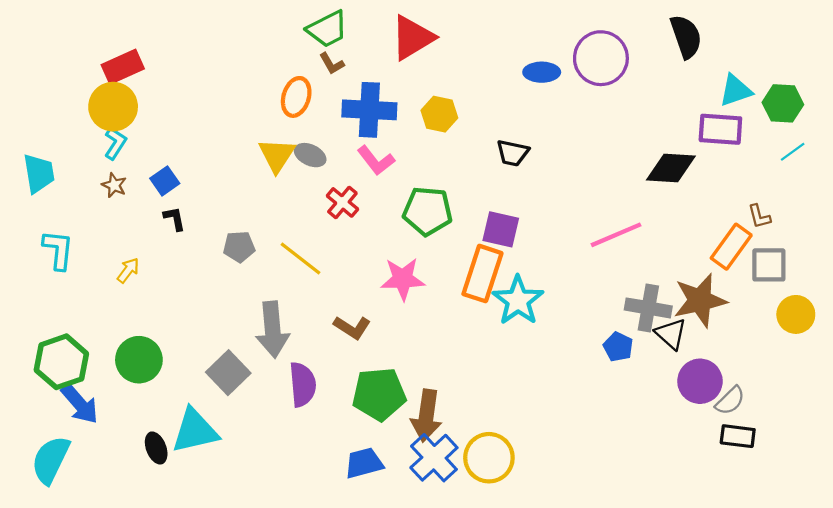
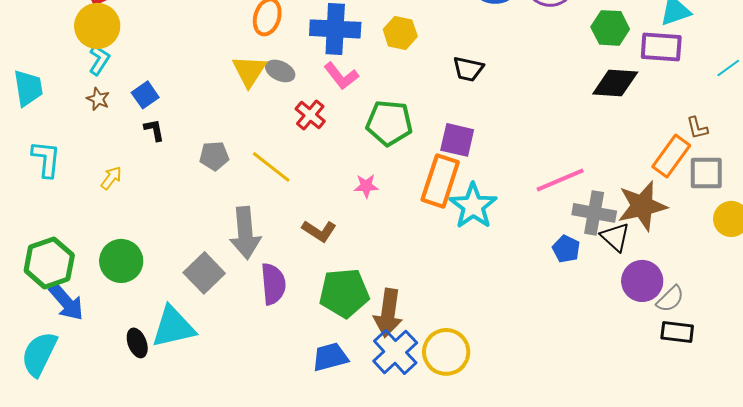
green hexagon: (783, 103) -> (610, 28), moved
pink line: (616, 235) -> (560, 180), moved
pink star: (403, 279) -> (366, 186), size x0.6

